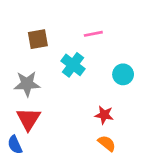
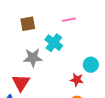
cyan circle: (123, 74) -> (91, 65), moved
gray star: (27, 84) -> (33, 58), moved

